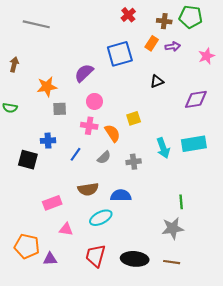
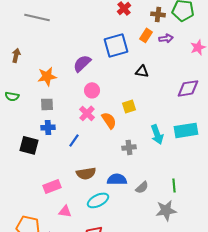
black triangle: (157, 81) -> (142, 71), moved, turned 32
gray square: (60, 109) -> (47, 104), moved
pink cross: (89, 126) -> (87, 113), turned 35
gray semicircle: (104, 157) -> (142, 187), moved

